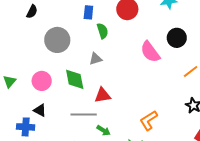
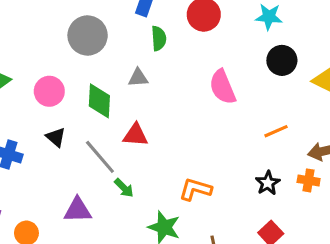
black circle: (177, 38) -> (282, 60), moved
black triangle: (40, 110) -> (56, 137), moved
gray line: (84, 115) -> (100, 157), turned 35
orange L-shape: (149, 120) -> (195, 189), turned 35

